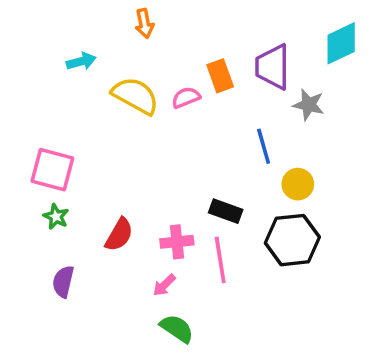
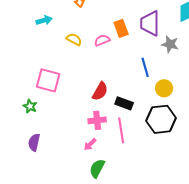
yellow semicircle: (135, 96) -> (74, 39), size x0.6
pink square: (52, 170) -> (48, 80), moved
red semicircle: (119, 235) -> (100, 91), moved
green semicircle: (177, 328) -> (97, 168), turned -96

